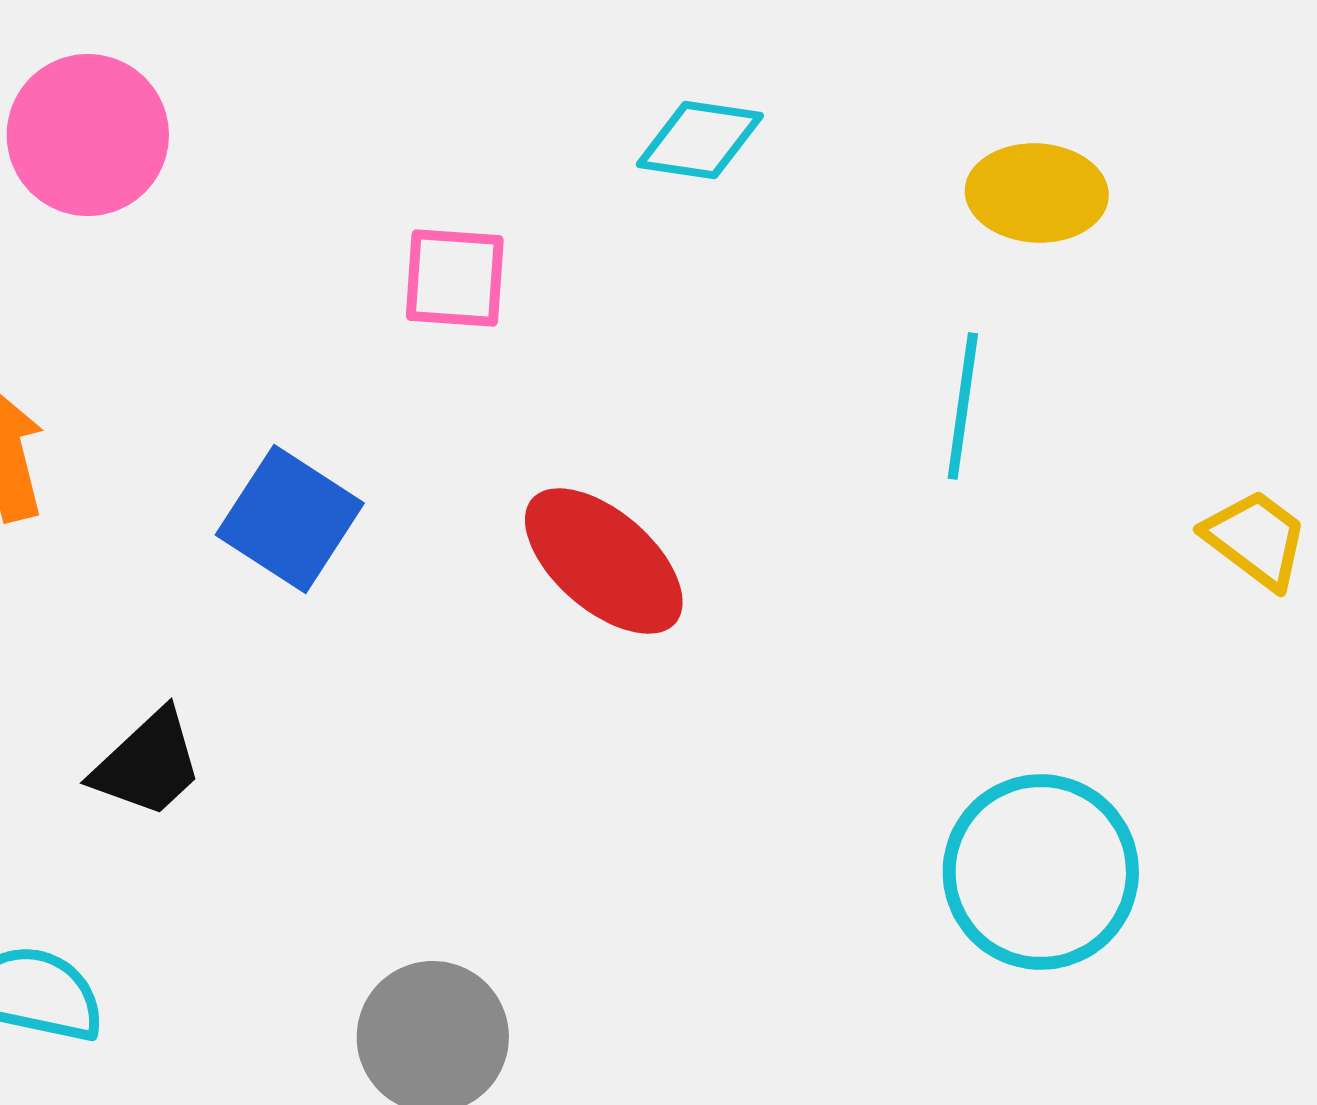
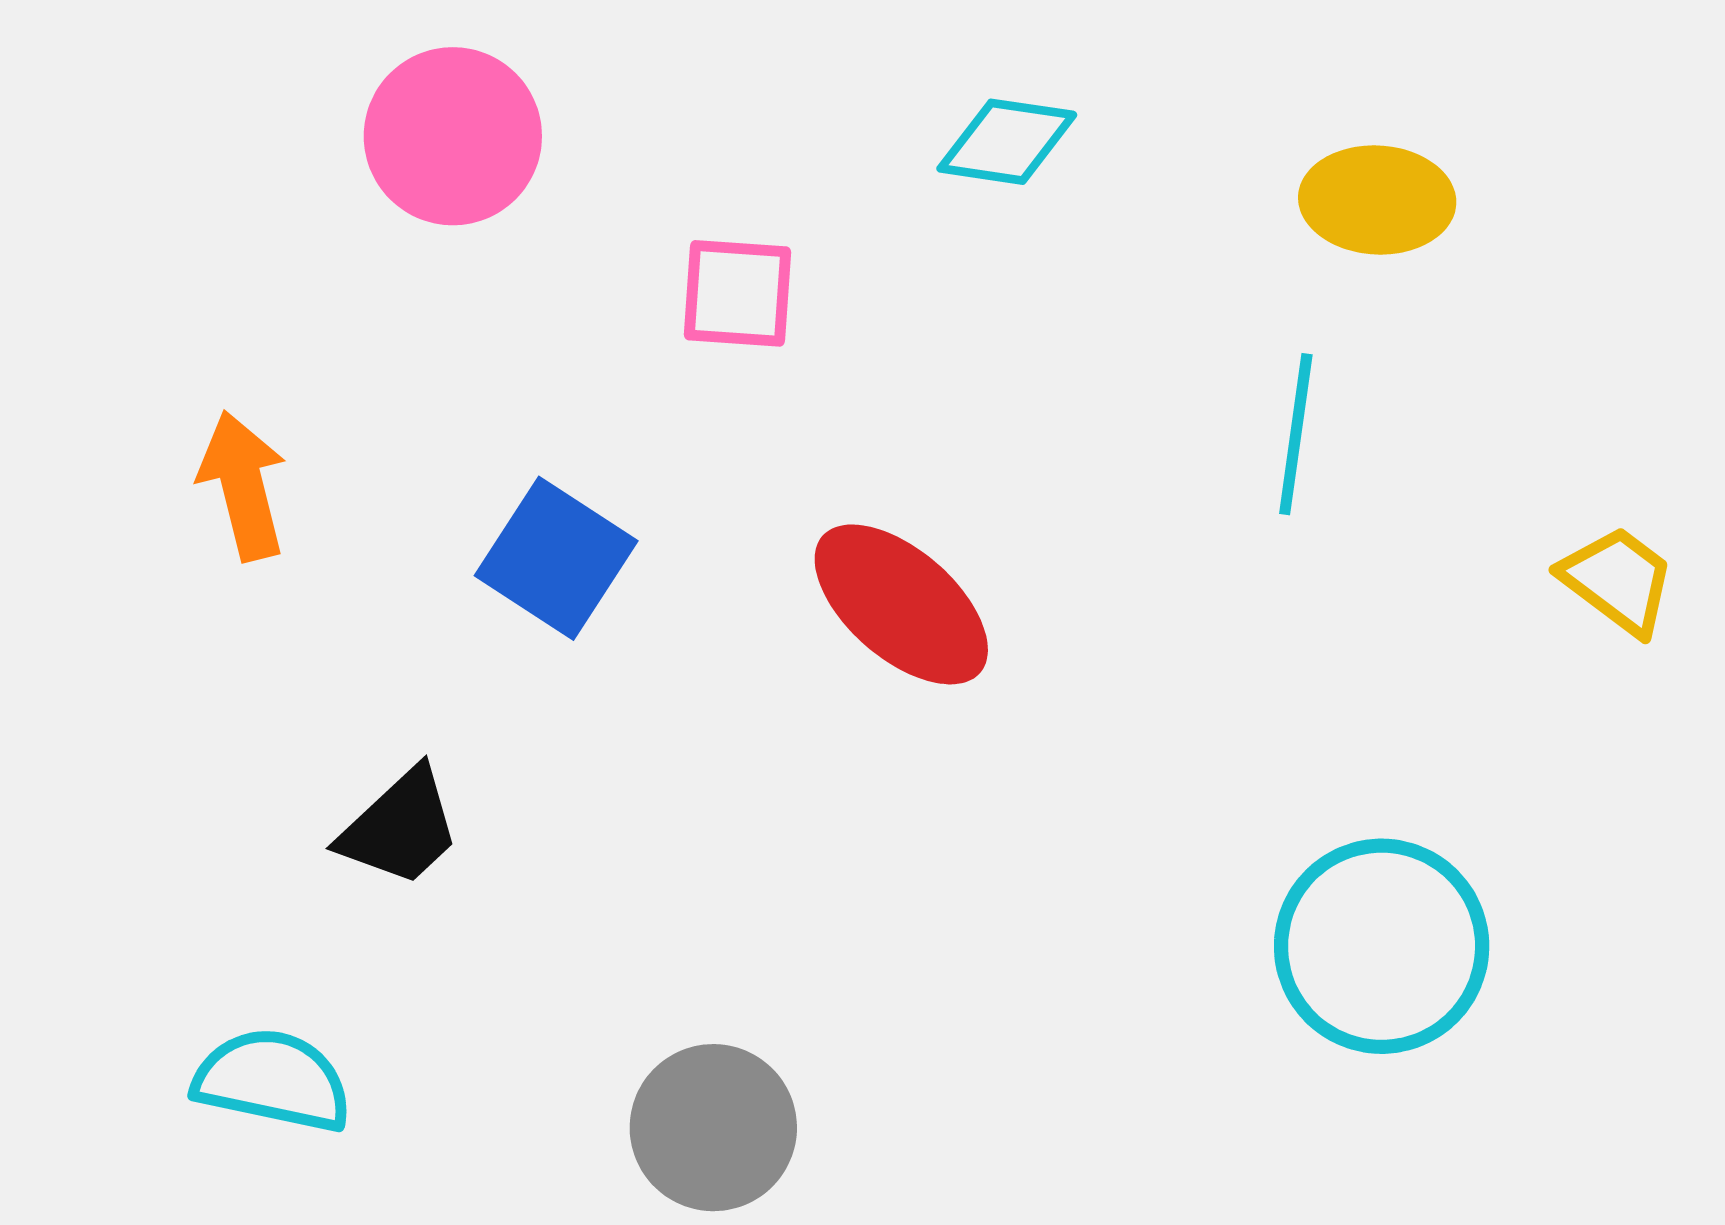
pink circle: (88, 135) -> (453, 136), moved

